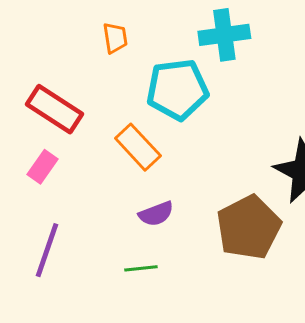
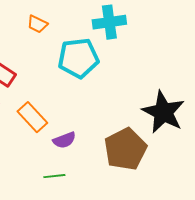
orange trapezoid: (115, 38) -> (37, 24), turned 125
orange rectangle: (138, 147) -> (32, 117), moved

